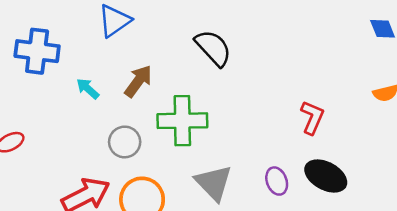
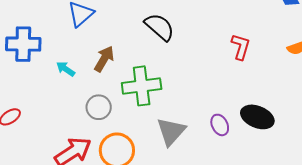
red L-shape: (312, 117) -> (241, 47), moved
gray triangle: (214, 183) -> (171, 131), turned 32

